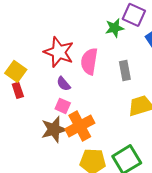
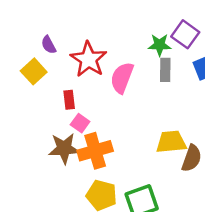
gray rectangle: (125, 70) -> (165, 70), moved
purple semicircle: (63, 84) -> (49, 45), moved
red rectangle: (18, 90) -> (69, 100), moved

